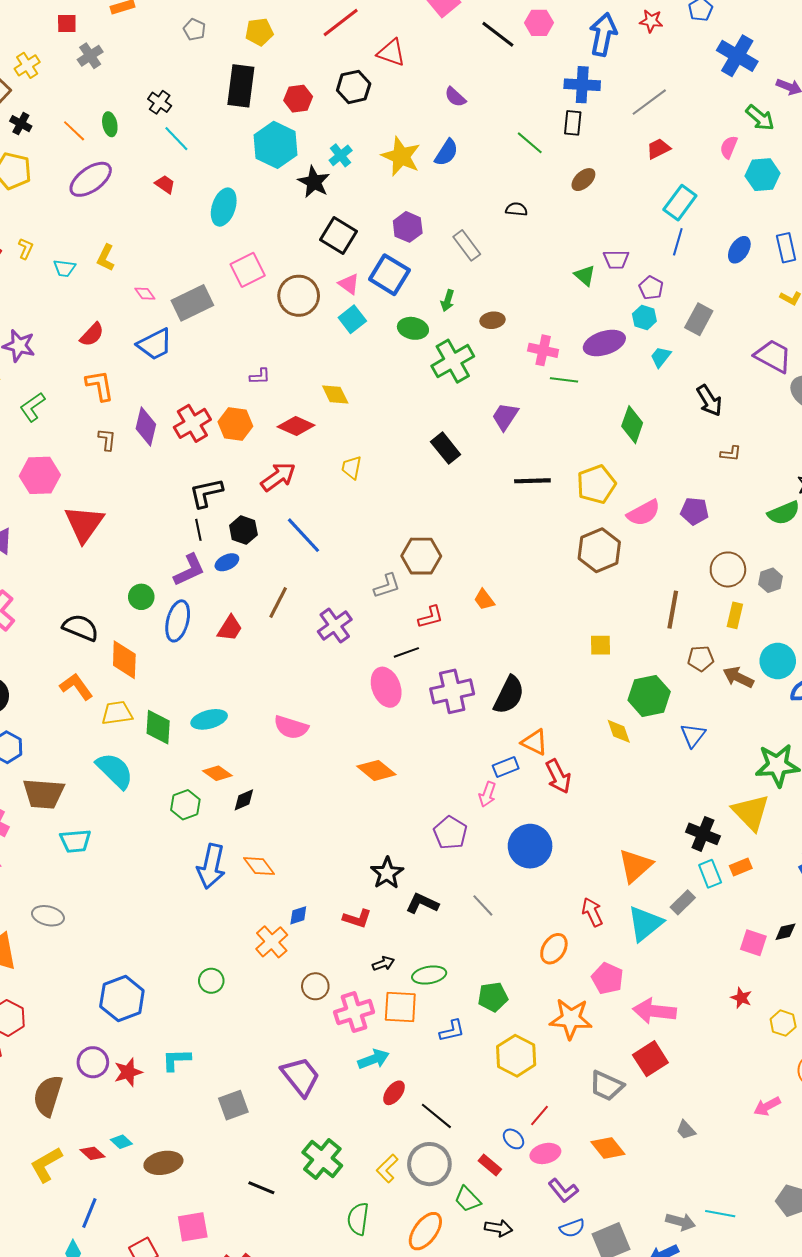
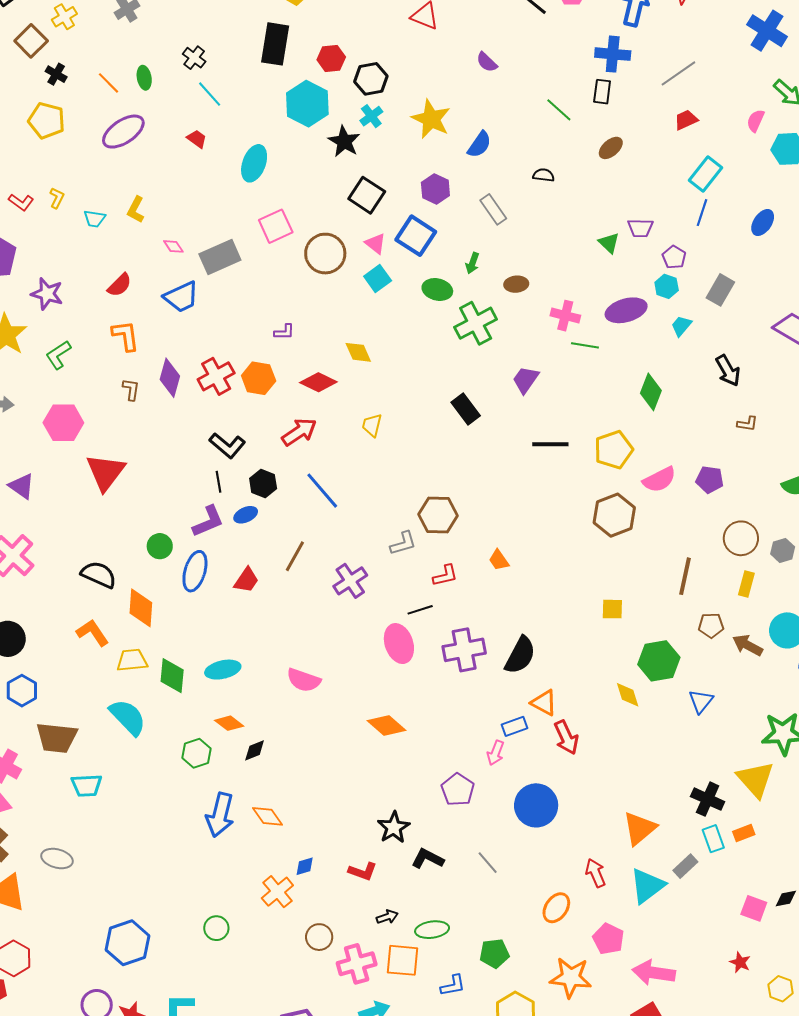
black hexagon: (354, 87) -> (371, 79), moved
blue semicircle: (446, 153) -> (479, 144), moved
black L-shape: (206, 493) -> (227, 445), turned -129

